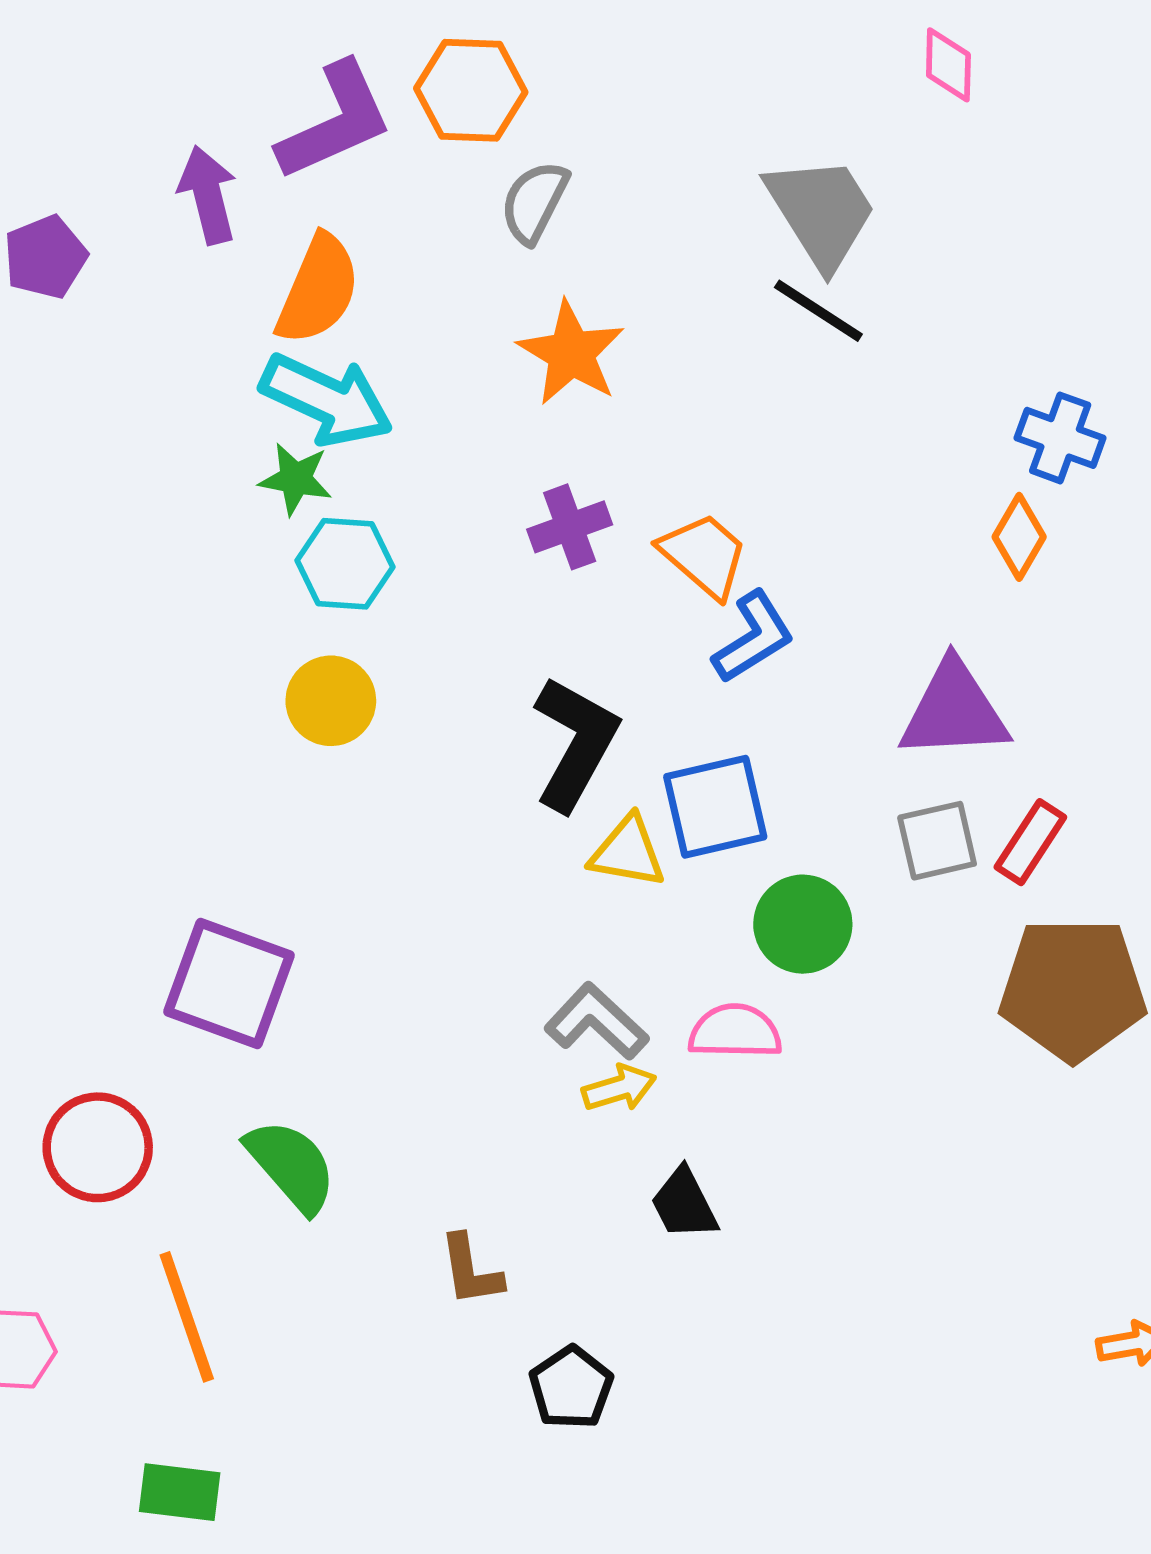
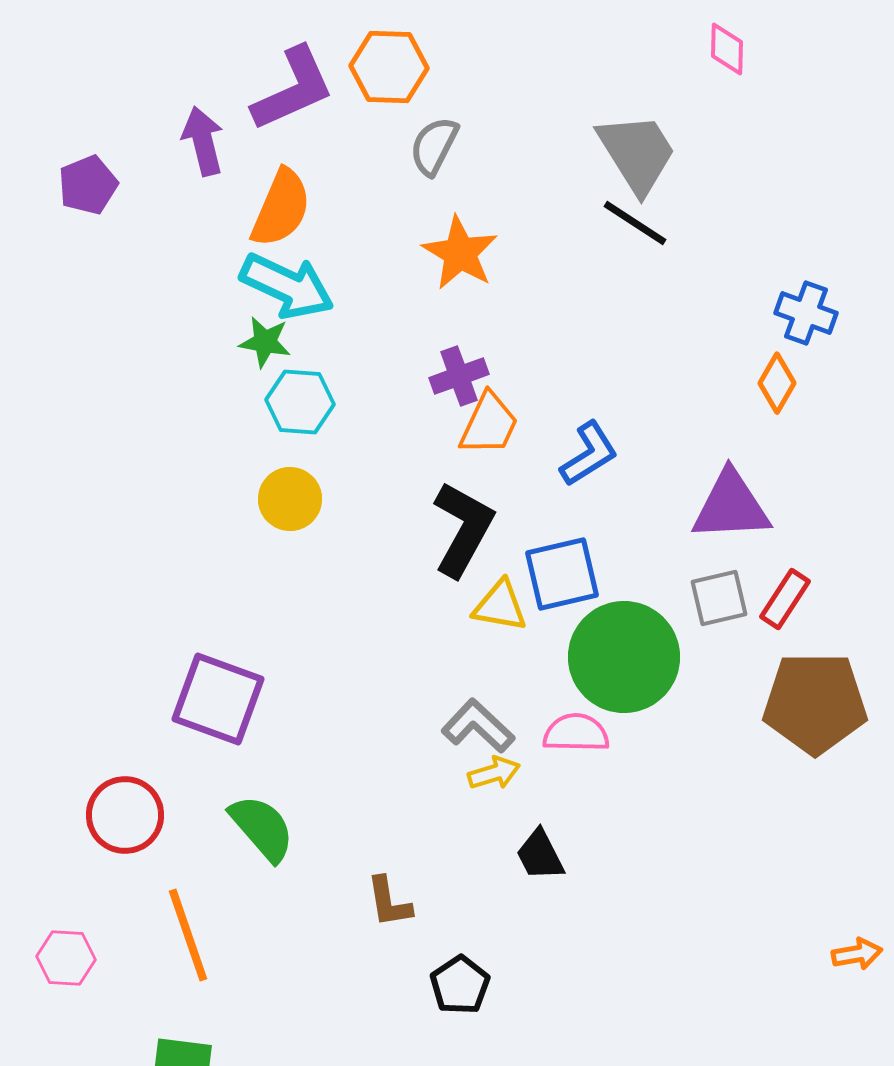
orange trapezoid: (704, 555) -> (489, 424), moved, turned 74
green circle: (803, 924) -> (624, 657), size x1.6

